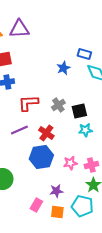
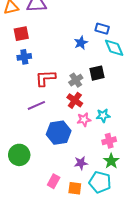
black square: (79, 111) -> (97, 73), moved
cyan star: (85, 130) -> (103, 115), moved
red cross: (46, 133) -> (75, 100), moved
pink star: (70, 163) -> (84, 120), moved
purple star: (56, 191) -> (81, 163), moved

